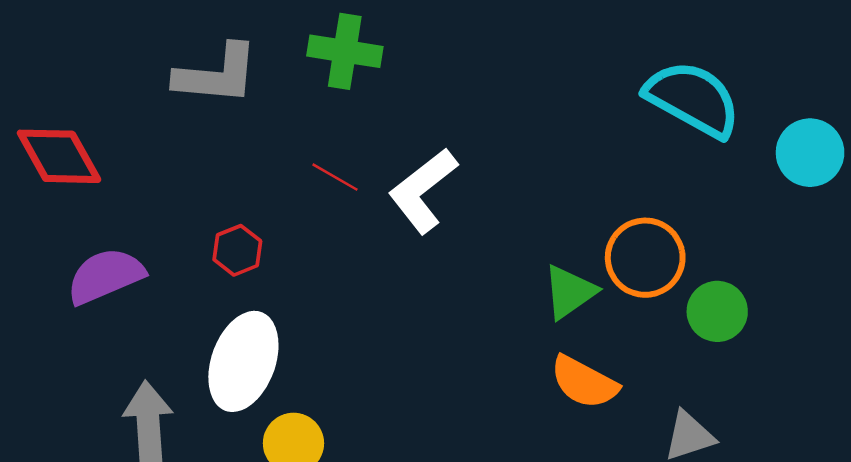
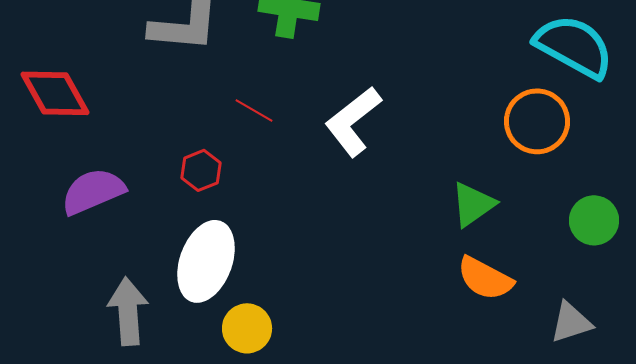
red line: (335, 177) -> (254, 110), moved
orange circle: (645, 258) -> (537, 121), moved

